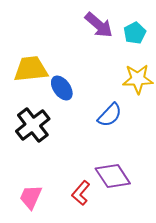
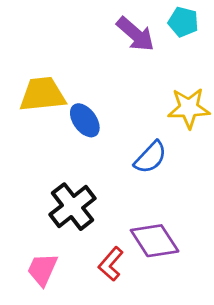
cyan pentagon: (135, 33) -> (183, 22), moved, turned -30
black cross: (33, 125) -> (72, 207), moved

